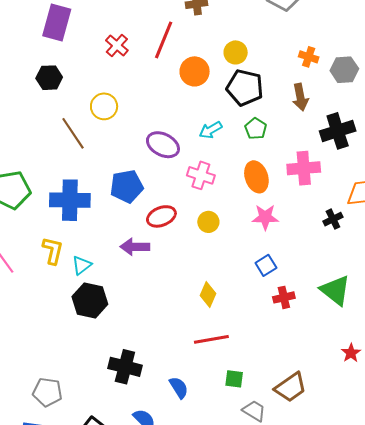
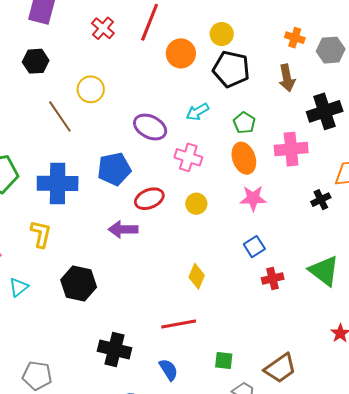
green pentagon: (256, 129) -> (244, 123), moved
cyan triangle: (82, 265) -> (19, 287), moved
red line: (211, 339) -> (179, 324), moved

